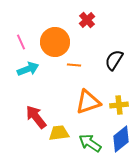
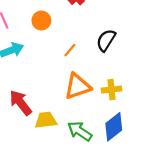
orange circle: (55, 42) -> (41, 21), size x0.6
orange line: (74, 65) -> (70, 50), moved, turned -56

